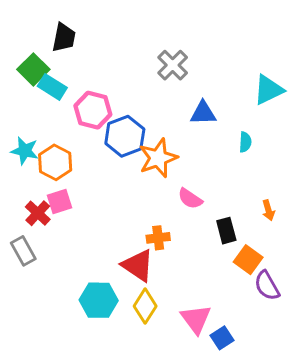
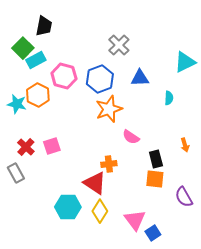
cyan rectangle: (52, 87) -> (36, 60), turned -60
blue hexagon: (125, 136) -> (100, 79), moved
orange hexagon: (55, 162) -> (38, 95), moved
pink square: (59, 202) -> (52, 146), moved
orange square: (248, 260) -> (155, 179), moved, turned -30

